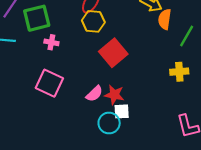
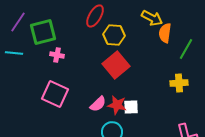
yellow hexagon: (93, 21) -> (114, 35), moved
white square: (122, 111) -> (131, 107), moved

